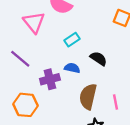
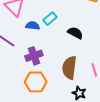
blue semicircle: (72, 68) -> (33, 26), moved
orange hexagon: (26, 105) -> (36, 82), moved

